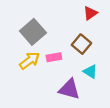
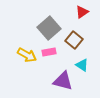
gray square: (33, 32) -> (49, 28), moved
yellow arrow: (30, 61) -> (27, 55), turned 66

